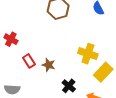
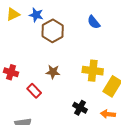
brown star: (49, 65) -> (53, 72), moved

